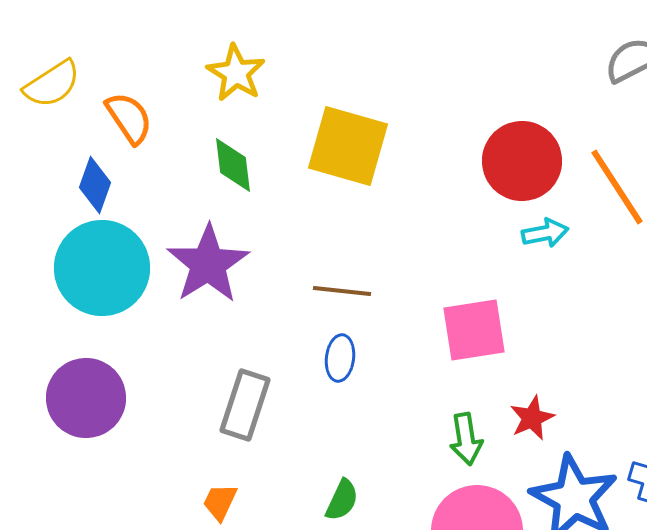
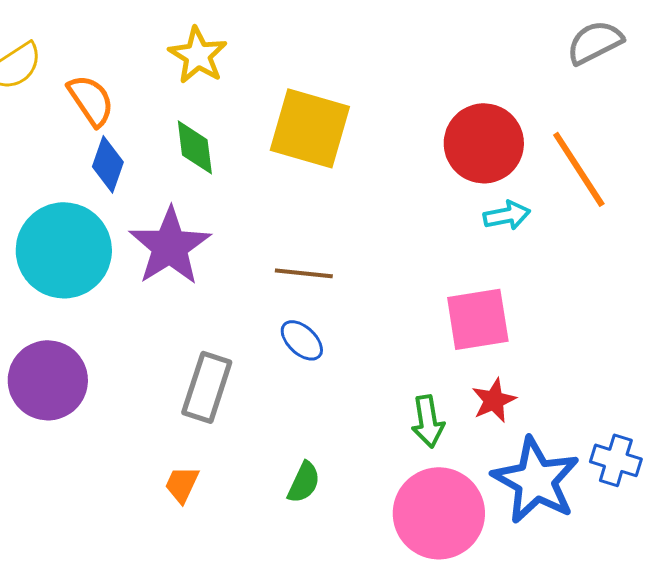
blue diamond: (95, 185) -> (108, 164), moved
pink square: (474, 330) -> (478, 319), moved
blue ellipse: (340, 358) -> (302, 340), turned -54

